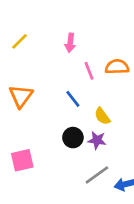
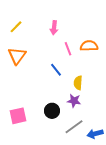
orange triangle: (21, 96) -> (17, 56), moved
yellow semicircle: (102, 116) -> (78, 83), turned 40
black circle: (73, 138) -> (52, 111), moved

